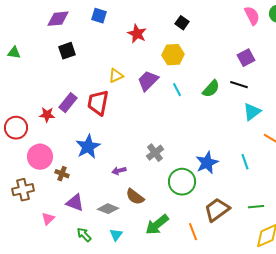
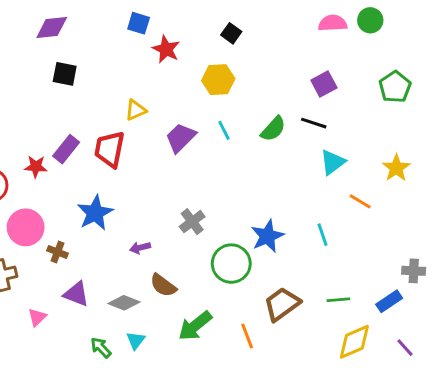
blue square: (99, 16) -> (139, 23), moved
pink semicircle: (252, 16) -> (333, 23), turned -66
black square: (67, 51) -> (65, 74), turned 30
purple trapezoid: (148, 81) -> (181, 138), moved
green arrow: (84, 235) -> (101, 348), moved

